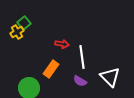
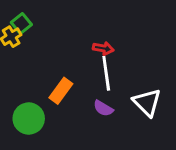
red arrow: (62, 44) -> (103, 48), moved

